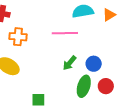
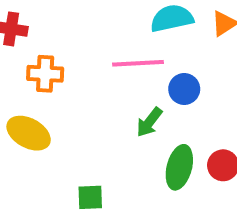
blue circle: (94, 64) -> (184, 89), moved

